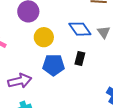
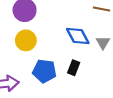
yellow circle: (44, 37) -> (26, 40), moved

